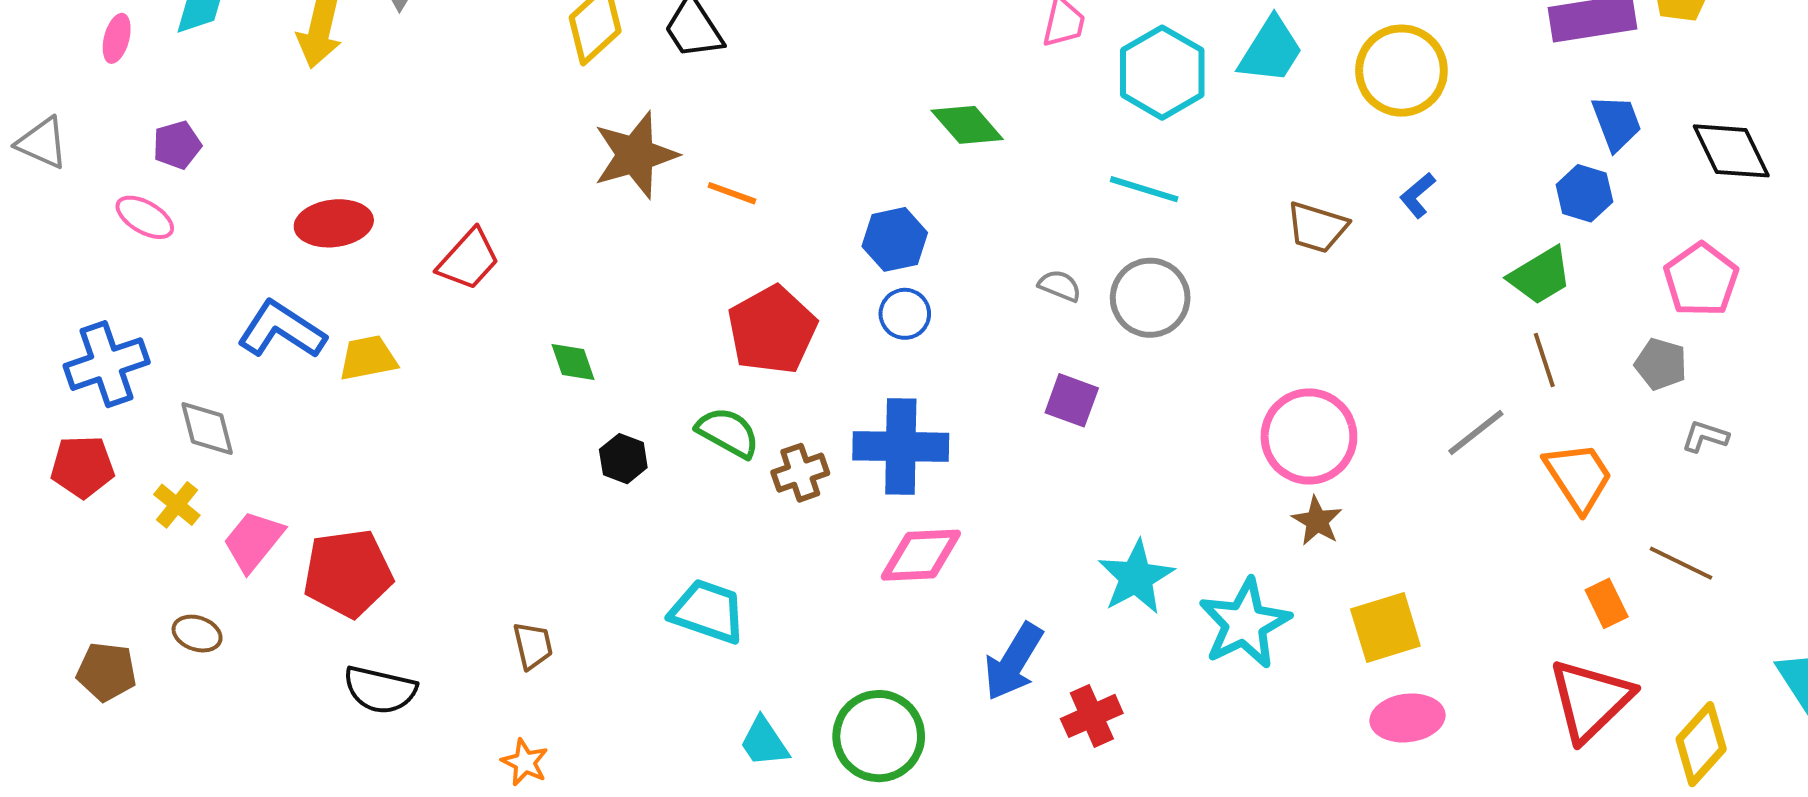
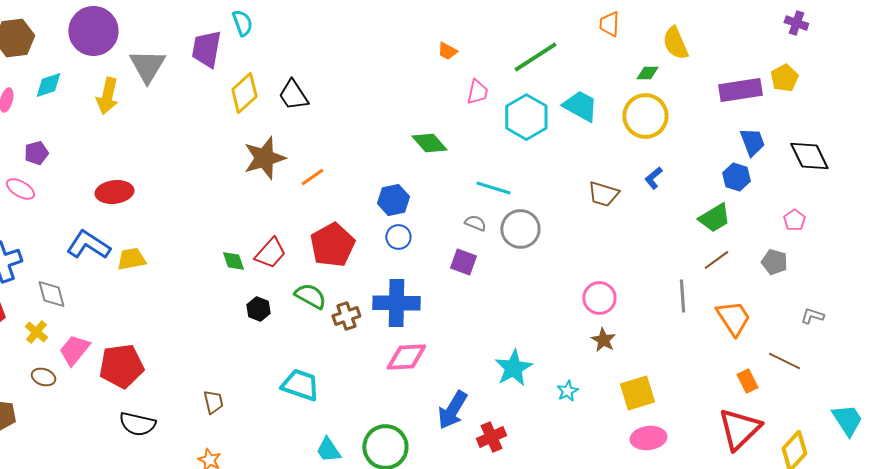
cyan trapezoid: (1271, 50) -> (580, 106), turned -93
cyan line: (1144, 189) -> (493, 188), moved
orange line: (732, 193) -> (312, 177), turned -55
red trapezoid: (469, 260) -> (270, 253), moved
pink pentagon: (1701, 280) -> (794, 220), size x0.6
brown line: (1544, 360) -> (716, 260), turned 72
purple square: (1072, 400) -> (463, 262), moved
gray line: (1476, 432) -> (682, 296), turned -56
pink circle: (1309, 436) -> (599, 298), size x0.7
gray L-shape: (1705, 436) -> (812, 316), moved
cyan star: (1245, 623) -> (567, 391), size x0.5
brown ellipse: (197, 634) -> (43, 377), moved

